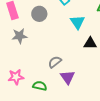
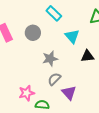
gray star: (20, 36) -> (50, 59), moved
pink star: (16, 77) -> (27, 93), moved

